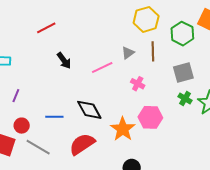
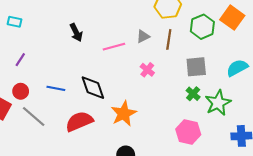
pink hexagon: (150, 117) -> (188, 132), moved

